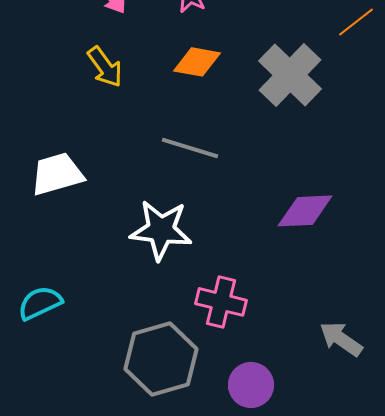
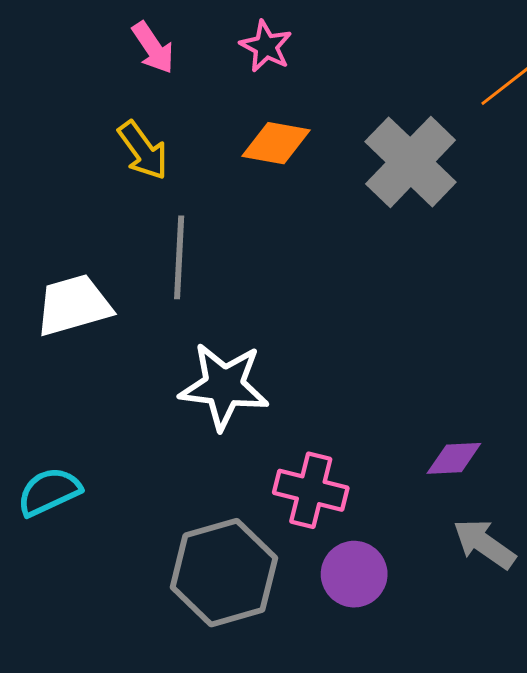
gray line: (190, 148) -> (179, 257), moved, turned 76
purple diamond: (305, 211) -> (454, 458), moved, size x0.7
purple circle: (251, 385) -> (354, 574), moved

